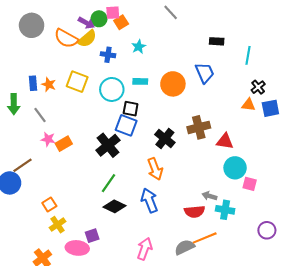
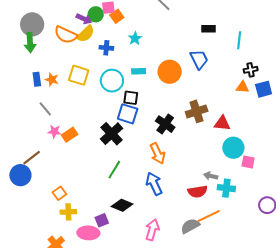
black cross: (258, 87) -> (251, 70), turned 32
green arrow: (14, 104) -> (30, 43), moved
black diamond: (115, 206) -> (122, 205), moved
yellow cross: (58, 225) -> (68, 212), turned 35

